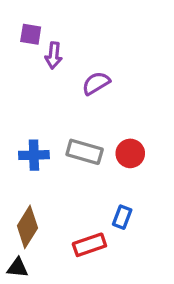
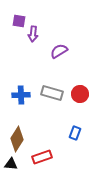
red rectangle: (89, 245) -> (42, 157), moved

